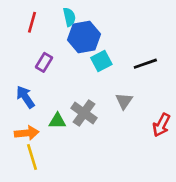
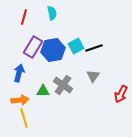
blue hexagon: (84, 37) -> (53, 50), moved
purple rectangle: (44, 62) -> (33, 47), size x1.5
black line: (145, 64) -> (94, 48), moved
blue arrow: (25, 97) -> (19, 73), turned 48

